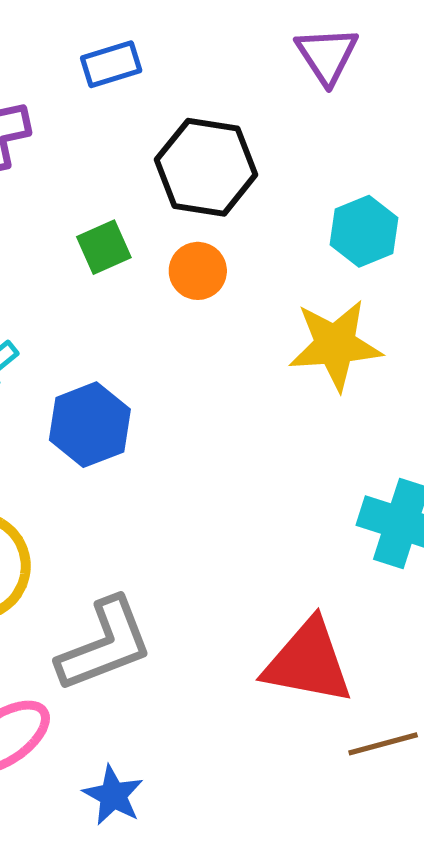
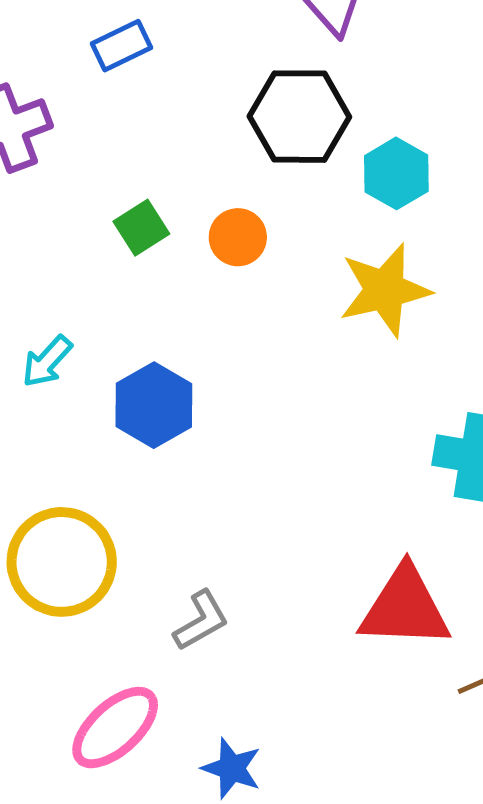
black hexagon: (206, 167) -> (299, 117), moved
gray L-shape: (105, 645) -> (201, 621), size x0.6

